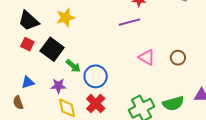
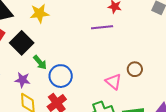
pink triangle: (147, 57) -> (113, 82), moved
brown circle: (178, 58) -> (135, 69), moved

